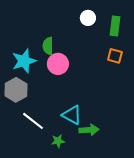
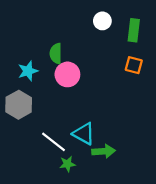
cyan star: (24, 61) -> (28, 71), size x0.7
white line: (33, 121) -> (54, 142), moved

